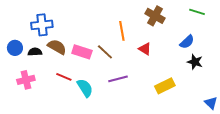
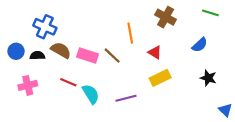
blue cross: (42, 25) -> (45, 27), turned 30
black star: (195, 62) -> (208, 78), moved
purple line: (118, 79) -> (126, 98), moved
yellow rectangle: (165, 86) -> (160, 78), moved

